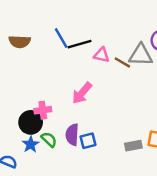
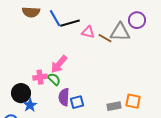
brown semicircle: (20, 42) -> (31, 12), moved
pink arrow: (82, 93) -> (59, 64), moved
black circle: (31, 122) -> (21, 93), moved
green semicircle: (49, 140) -> (54, 79), moved

